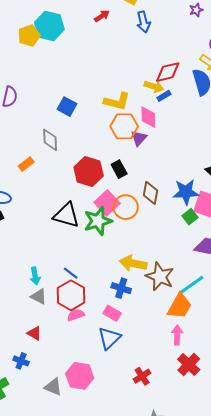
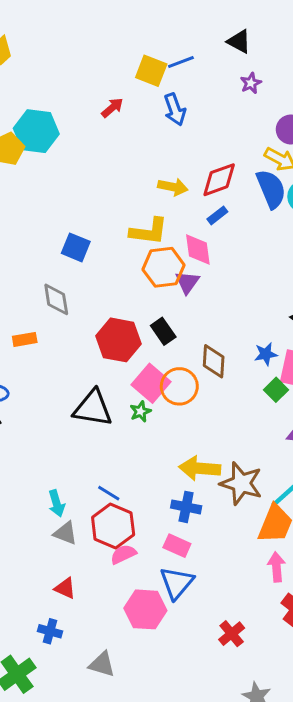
yellow arrow: (154, 87) -> (173, 187), moved
orange rectangle: (26, 164) -> (25, 339), turned 35
blue star: (186, 192) -> (266, 354), size x0.6
green star: (98, 221) -> (140, 411), size x0.5
pink hexagon: (80, 376) -> (145, 609), moved

